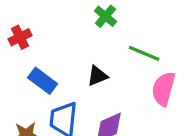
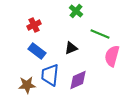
red cross: (20, 37) -> (34, 25), moved

